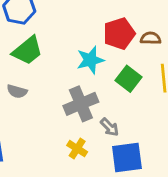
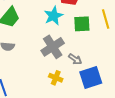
green square: (128, 79) -> (82, 24), turned -30

